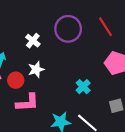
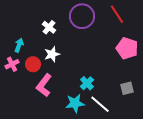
cyan cross: (83, 87) -> (87, 83), moved
pink L-shape: (27, 103) -> (44, 85), turned 130

